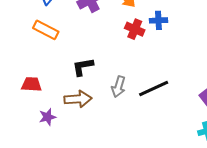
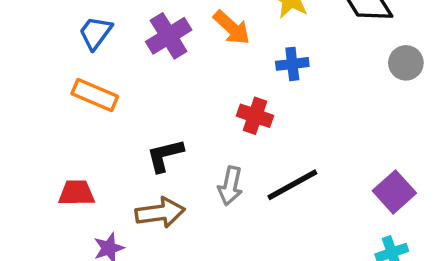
red cross: (135, 29) -> (255, 116), moved

